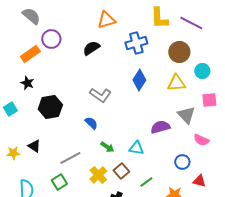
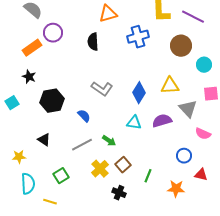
black semicircle: (91, 48) -> (93, 42), turned -60
blue diamond: (139, 80) -> (139, 93), moved
yellow triangle: (176, 83) -> (170, 86), moved
blue semicircle: (91, 123) -> (84, 116), moved
black triangle: (34, 146) -> (44, 140), moved
cyan triangle: (136, 148) -> (134, 123), moved
yellow star: (13, 153) -> (19, 157), moved
gray line: (70, 158) -> (82, 145), moved
green line: (146, 182) -> (148, 176), turned -32

